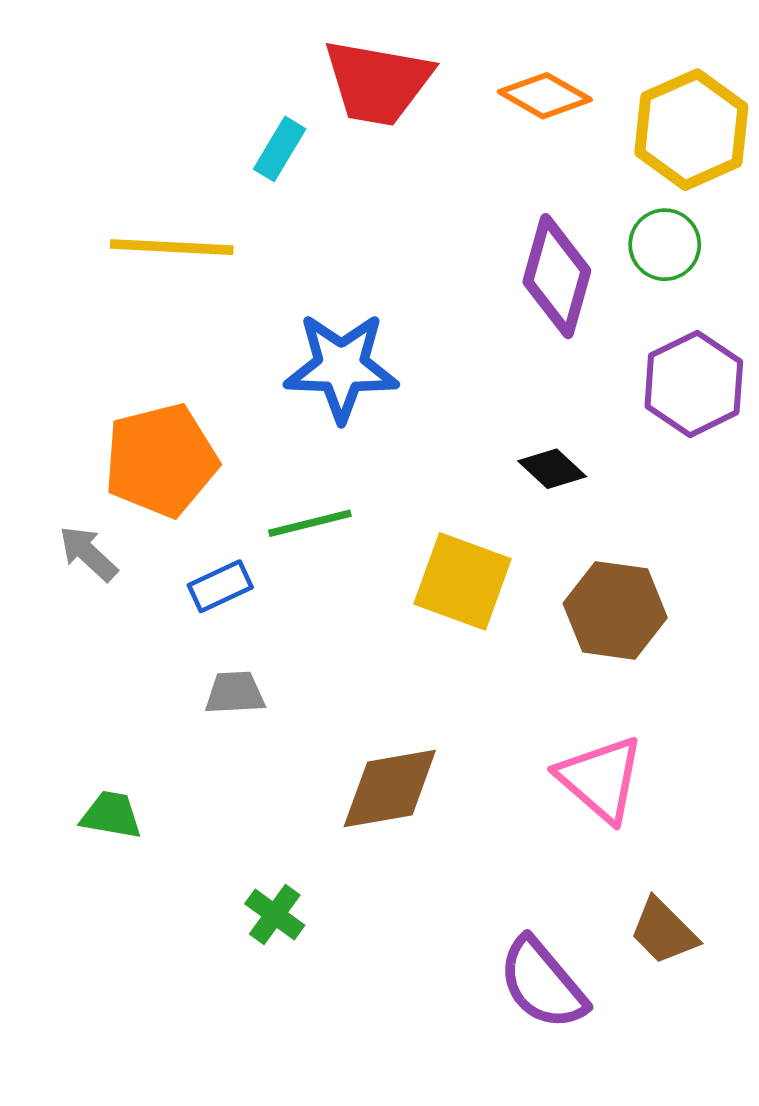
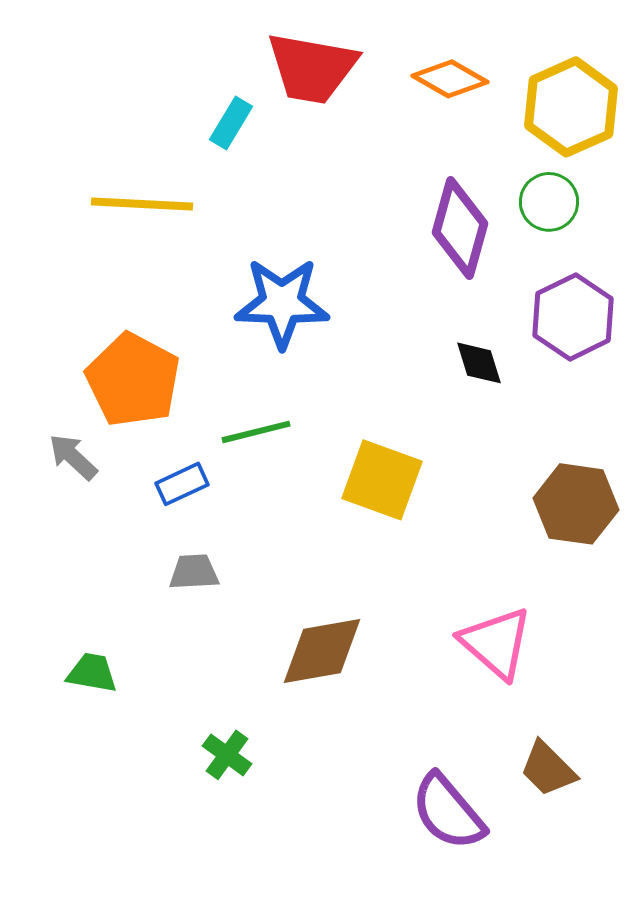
orange pentagon: (161, 460) -> (133, 380), turned -30
black diamond: (552, 469) -> (479, 363), moved, turned 30
brown hexagon: (615, 610) -> (576, 504), moved

